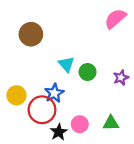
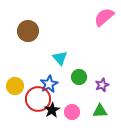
green circle: (88, 72) -> (79, 77), moved
purple star: (121, 78) -> (102, 85), moved
black star: (59, 132) -> (52, 110), moved

